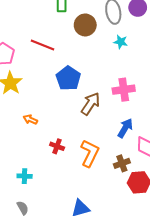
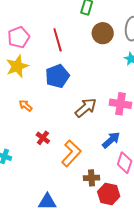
red line: (43, 45) -> (58, 40), turned 35
blue pentagon: (68, 78) -> (57, 76), moved
brown cross: (122, 163) -> (91, 178), moved

